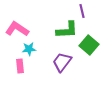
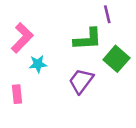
pink L-shape: (17, 29) -> (22, 38), turned 100
pink rectangle: (20, 66) -> (17, 94), moved

